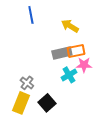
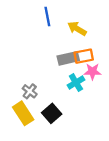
blue line: (31, 15) -> (47, 17), moved
yellow rectangle: (21, 103) -> (23, 113), turned -55

